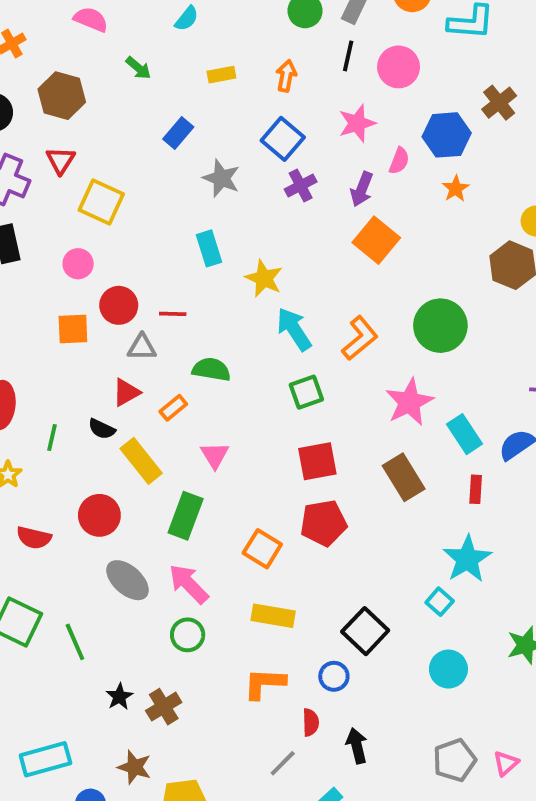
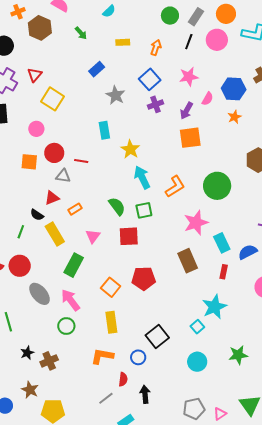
pink circle: (399, 67) -> (217, 40), moved
brown hexagon: (62, 96) -> (40, 28), moved
orange square: (376, 240) -> (190, 138), turned 35
green semicircle: (211, 369) -> (117, 206), moved, turned 36
green line: (52, 437) -> (21, 232), moved
red square: (317, 461) -> (129, 236), moved
red circle: (99, 515) -> (20, 266), moved
yellow rectangle: (273, 616) -> (111, 322), turned 65

